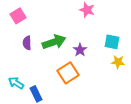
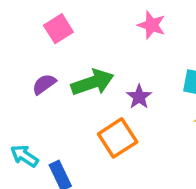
pink square: (18, 16) -> (58, 29), moved
purple semicircle: (27, 43) -> (44, 84), turned 56

